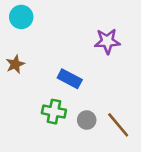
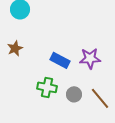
purple star: (107, 41) -> (90, 58), moved

